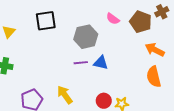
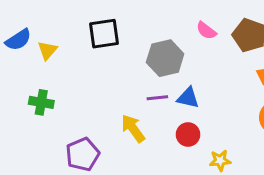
yellow arrow: (65, 95) -> (133, 128), moved
red circle: (104, 101) -> (188, 134), moved

